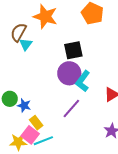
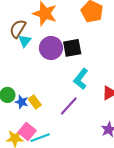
purple circle: (69, 73) -> (51, 48), moved
yellow rectangle: (36, 123) -> (35, 102), moved

